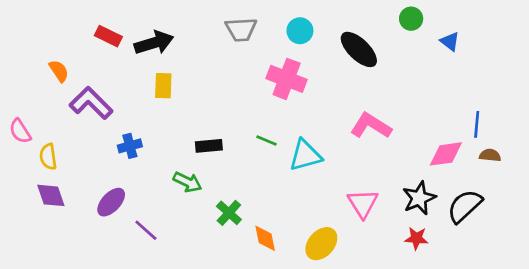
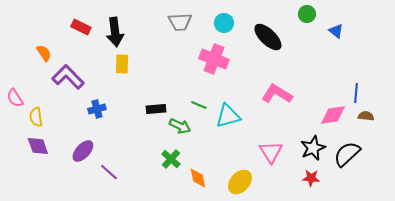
black arrow: (154, 43) -> (115, 32), turned 100
green arrow: (187, 182) -> (180, 126), moved

